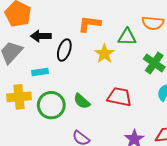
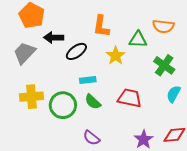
orange L-shape: (89, 24) -> (101, 26), turned -90
black ellipse: (64, 50) -> (76, 51), turned 35
cyan rectangle: (40, 72) -> (88, 80), moved

